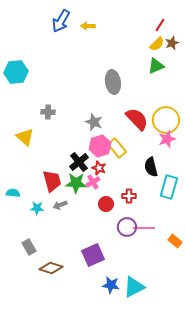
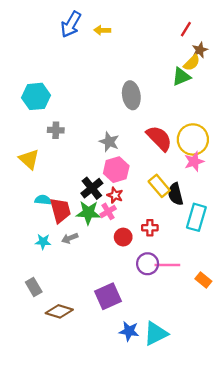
yellow semicircle: (157, 44) -> (192, 63), moved
cyan hexagon: (16, 72) -> (36, 96), moved
yellow rectangle: (117, 148) -> (159, 186), moved
cyan semicircle: (13, 193) -> (43, 200), moved

